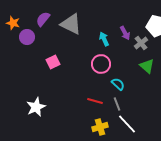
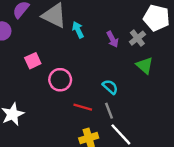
purple arrow: (125, 33) -> (112, 39), moved
cyan arrow: (104, 39) -> (78, 30), moved
pink circle: (101, 64) -> (60, 80), moved

